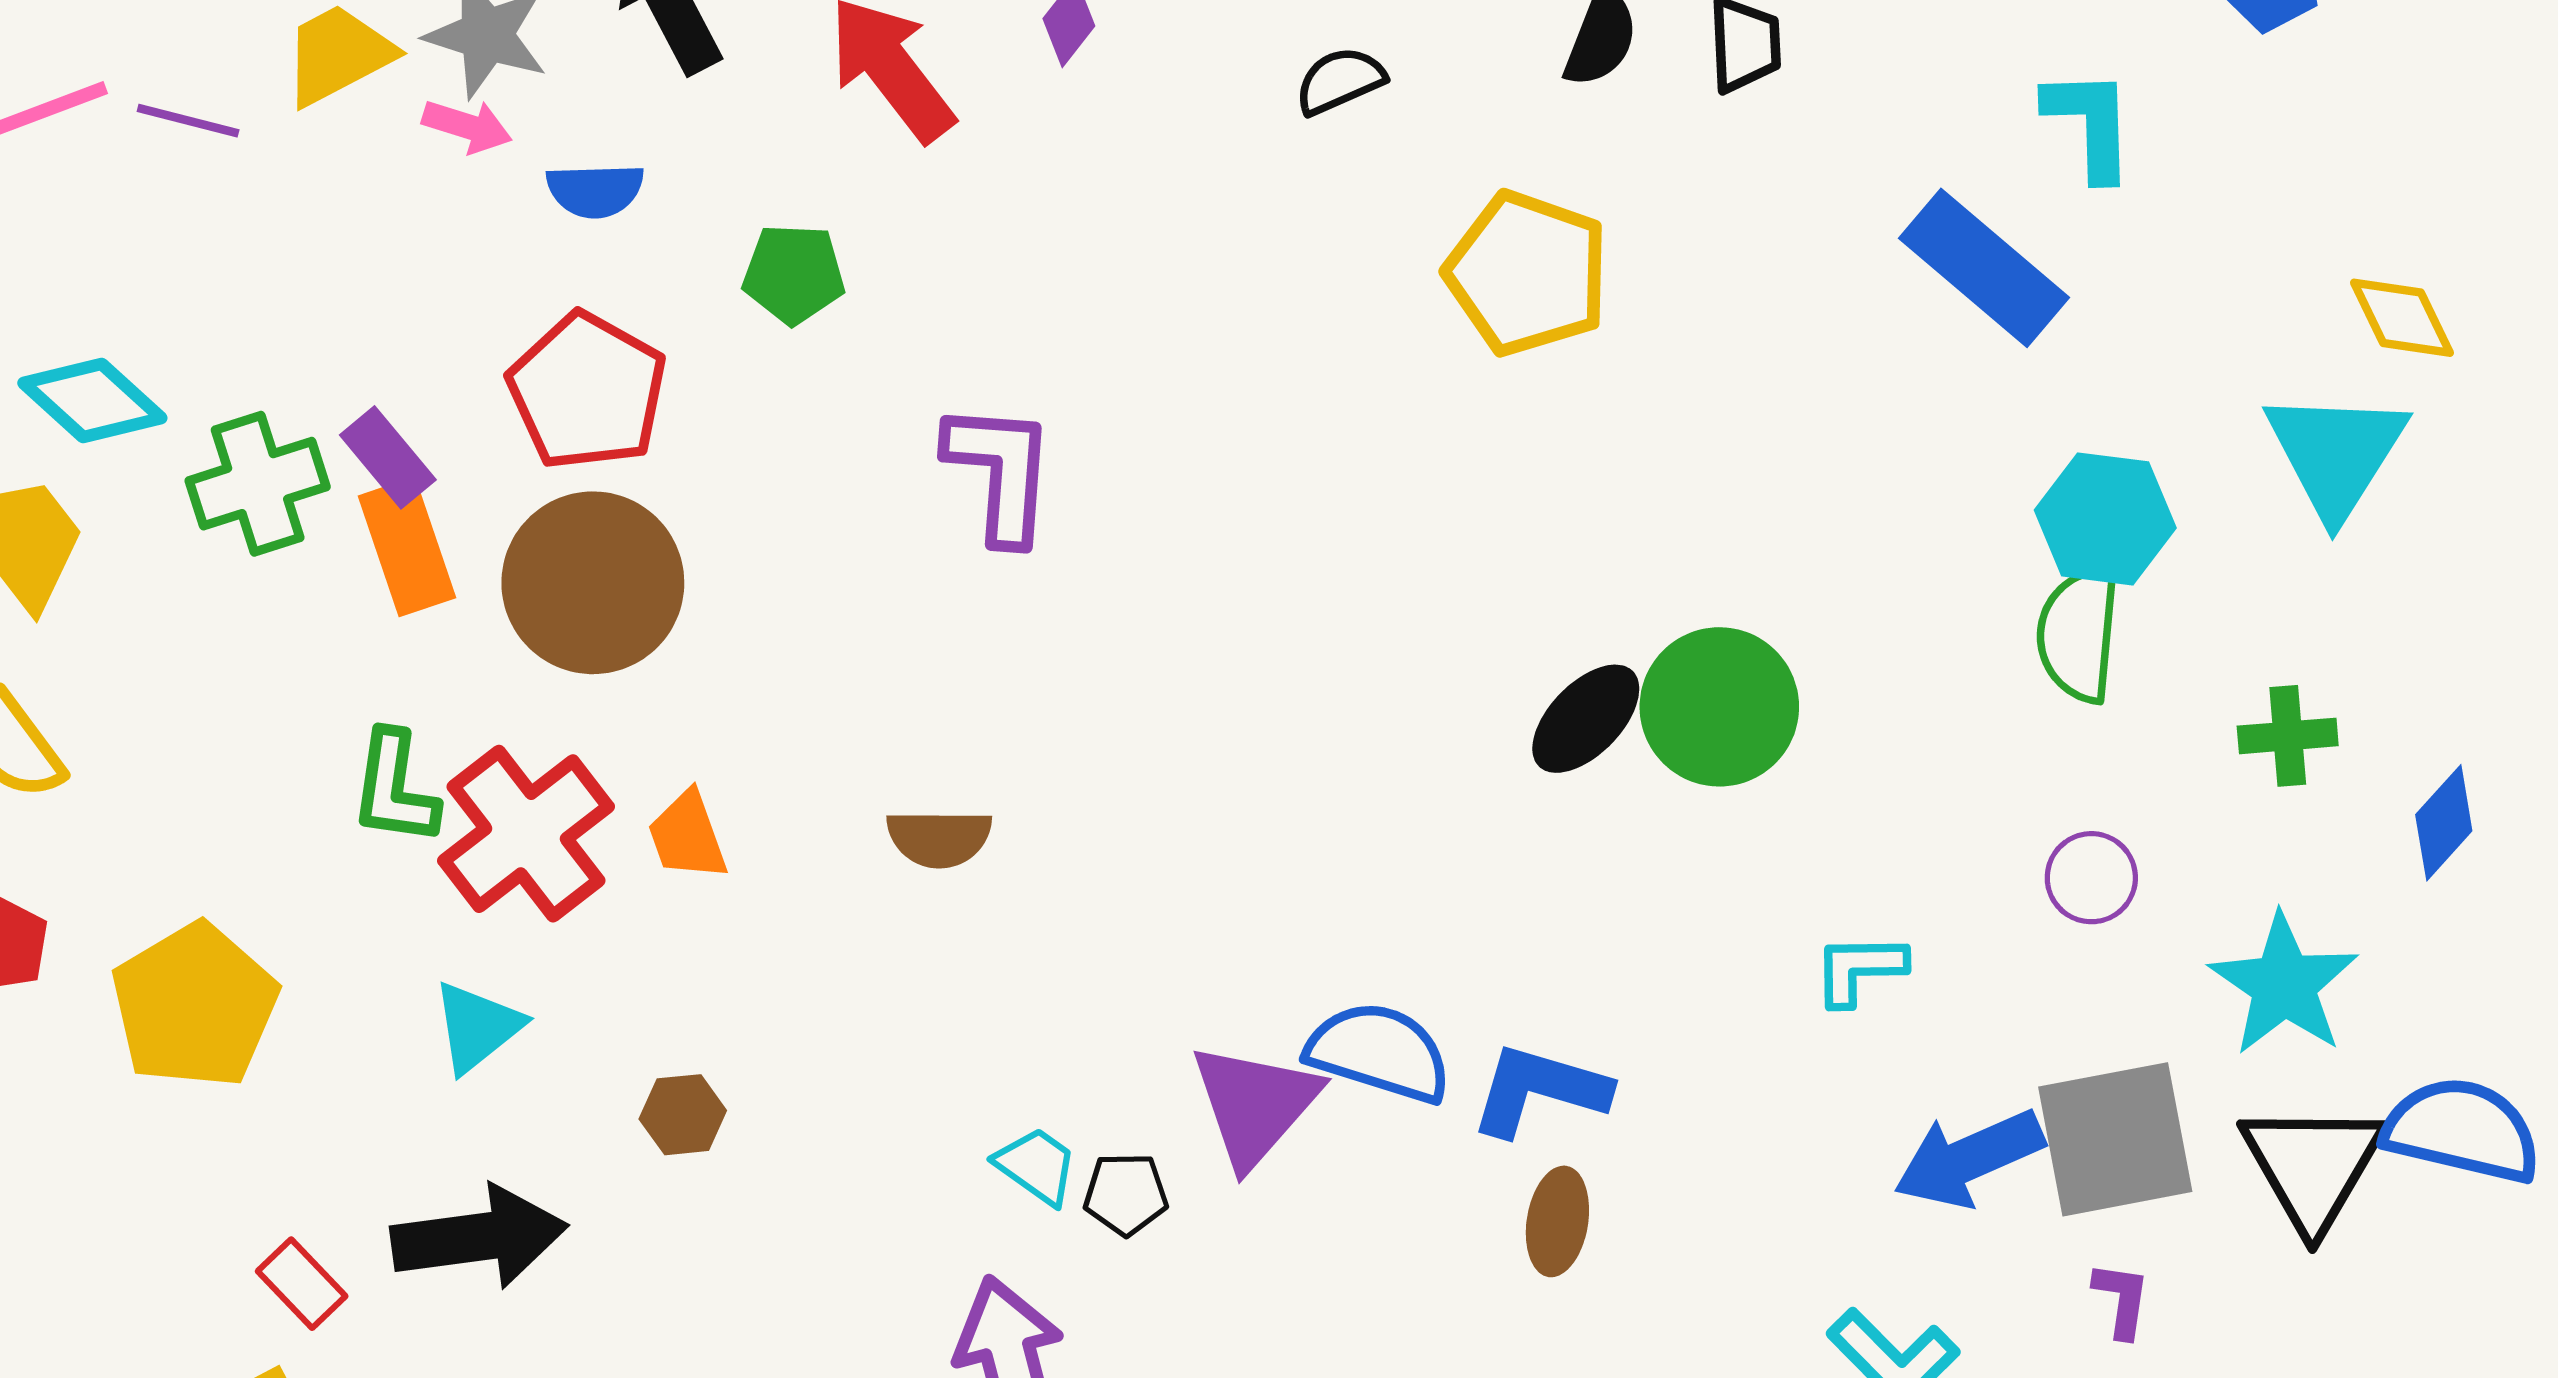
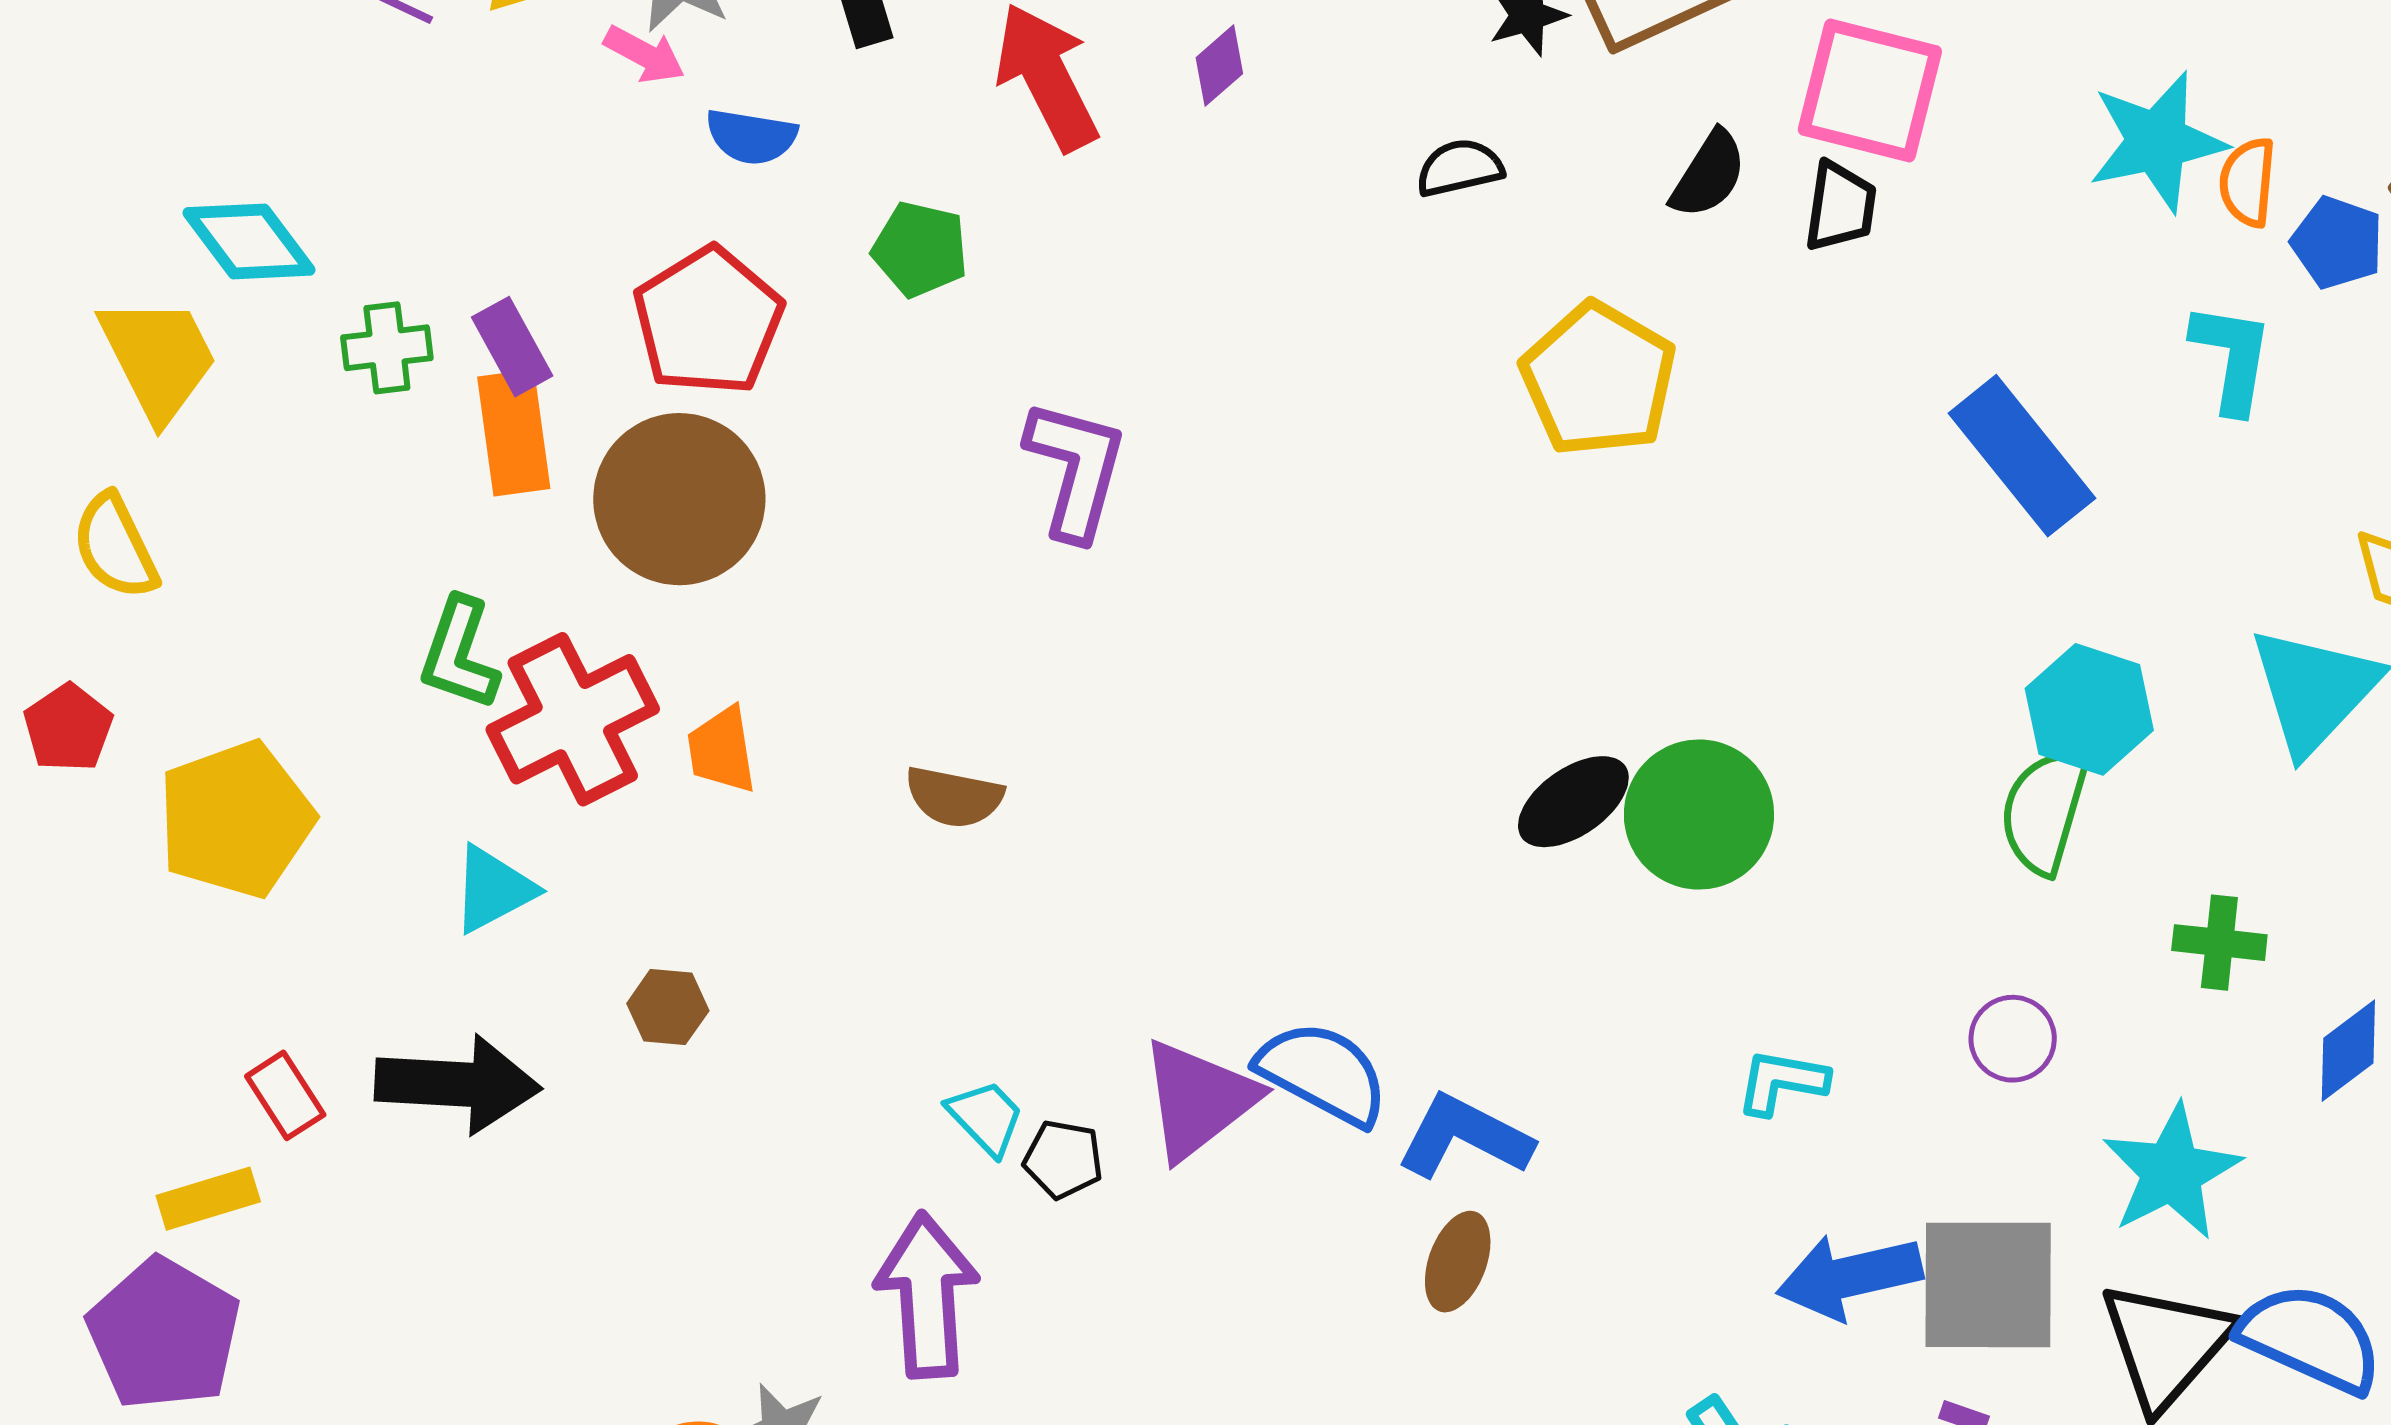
cyan L-shape: (2090, 124) -> (2232, 358), moved
green cross: (258, 484) -> (387, 348), size x0.7

